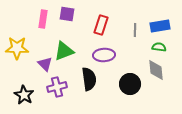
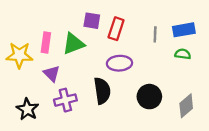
purple square: (67, 14) -> (92, 21), moved
pink rectangle: (43, 19) -> (46, 42), moved
green triangle: (64, 51) -> (73, 44), moved
gray diamond: (156, 70) -> (186, 106), moved, turned 55

